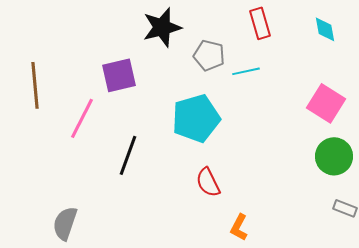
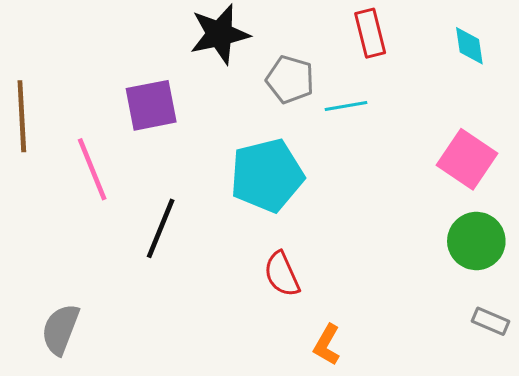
pink line: (82, 118) -> (92, 169), turned -51

